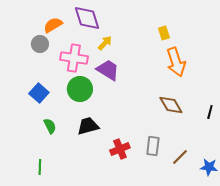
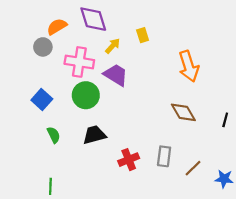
yellow rectangle: (164, 33) -> (143, 35), moved
green line: (40, 167) -> (50, 186), moved

